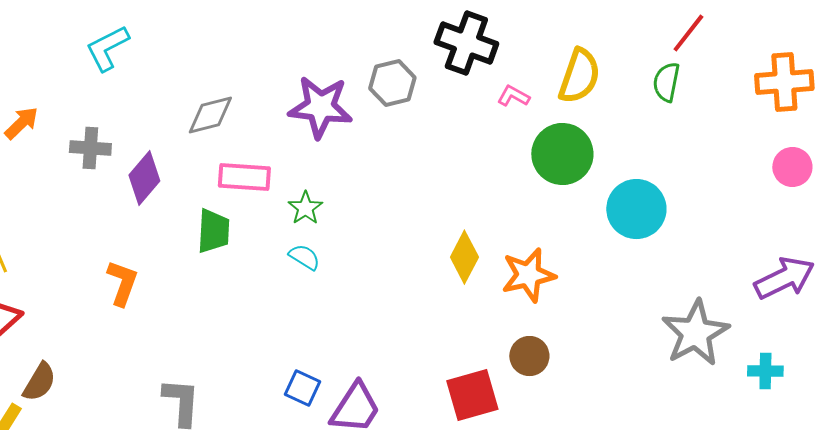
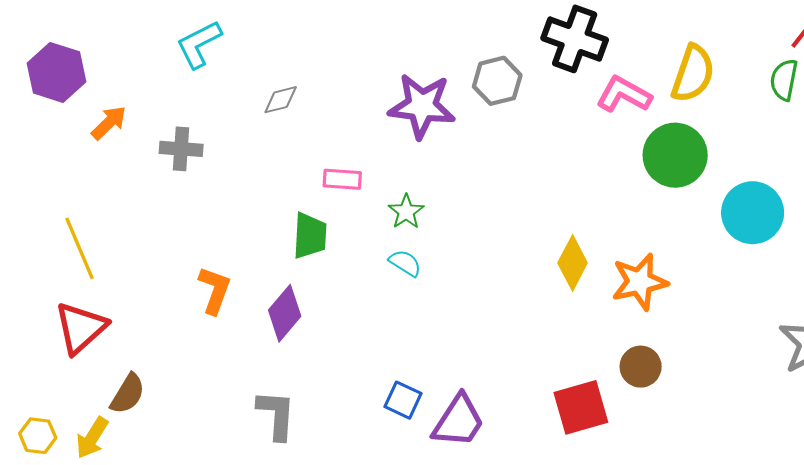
pink L-shape: (513, 96) -> (624, 94), size x1.6
gray diamond: (210, 115) -> (281, 100), moved, size x0.7
pink rectangle: (244, 177) -> (342, 179), size x0.7
purple diamond: (144, 178) -> (285, 313), moved

